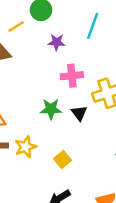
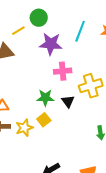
purple star: (57, 42) -> (51, 44), size x1.6
yellow square: (63, 160) -> (44, 120), moved

